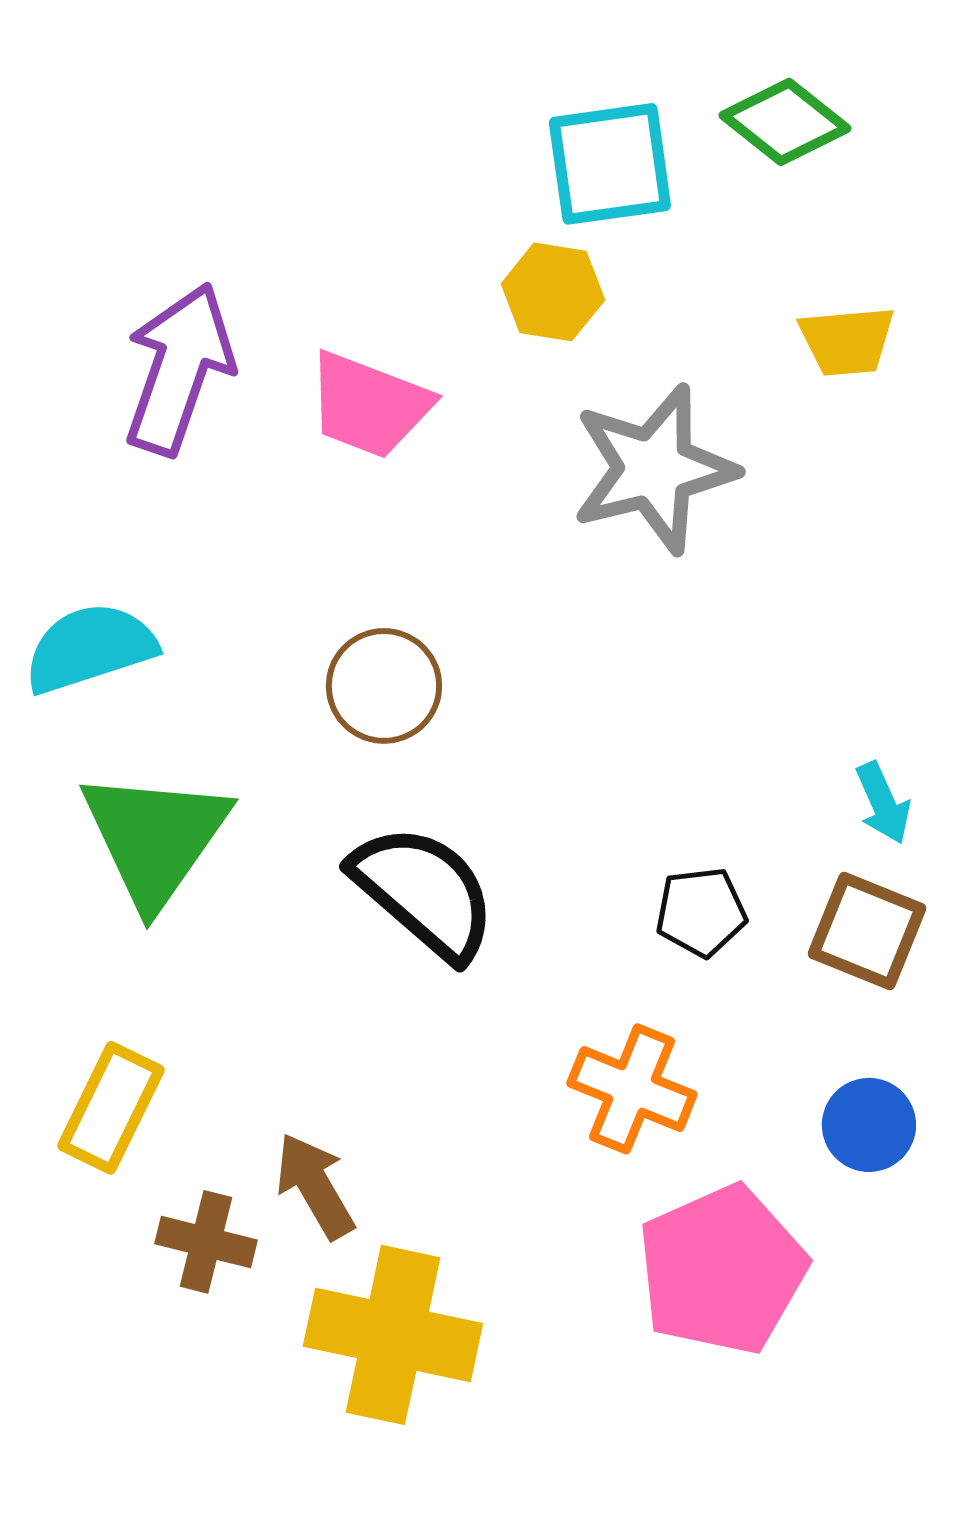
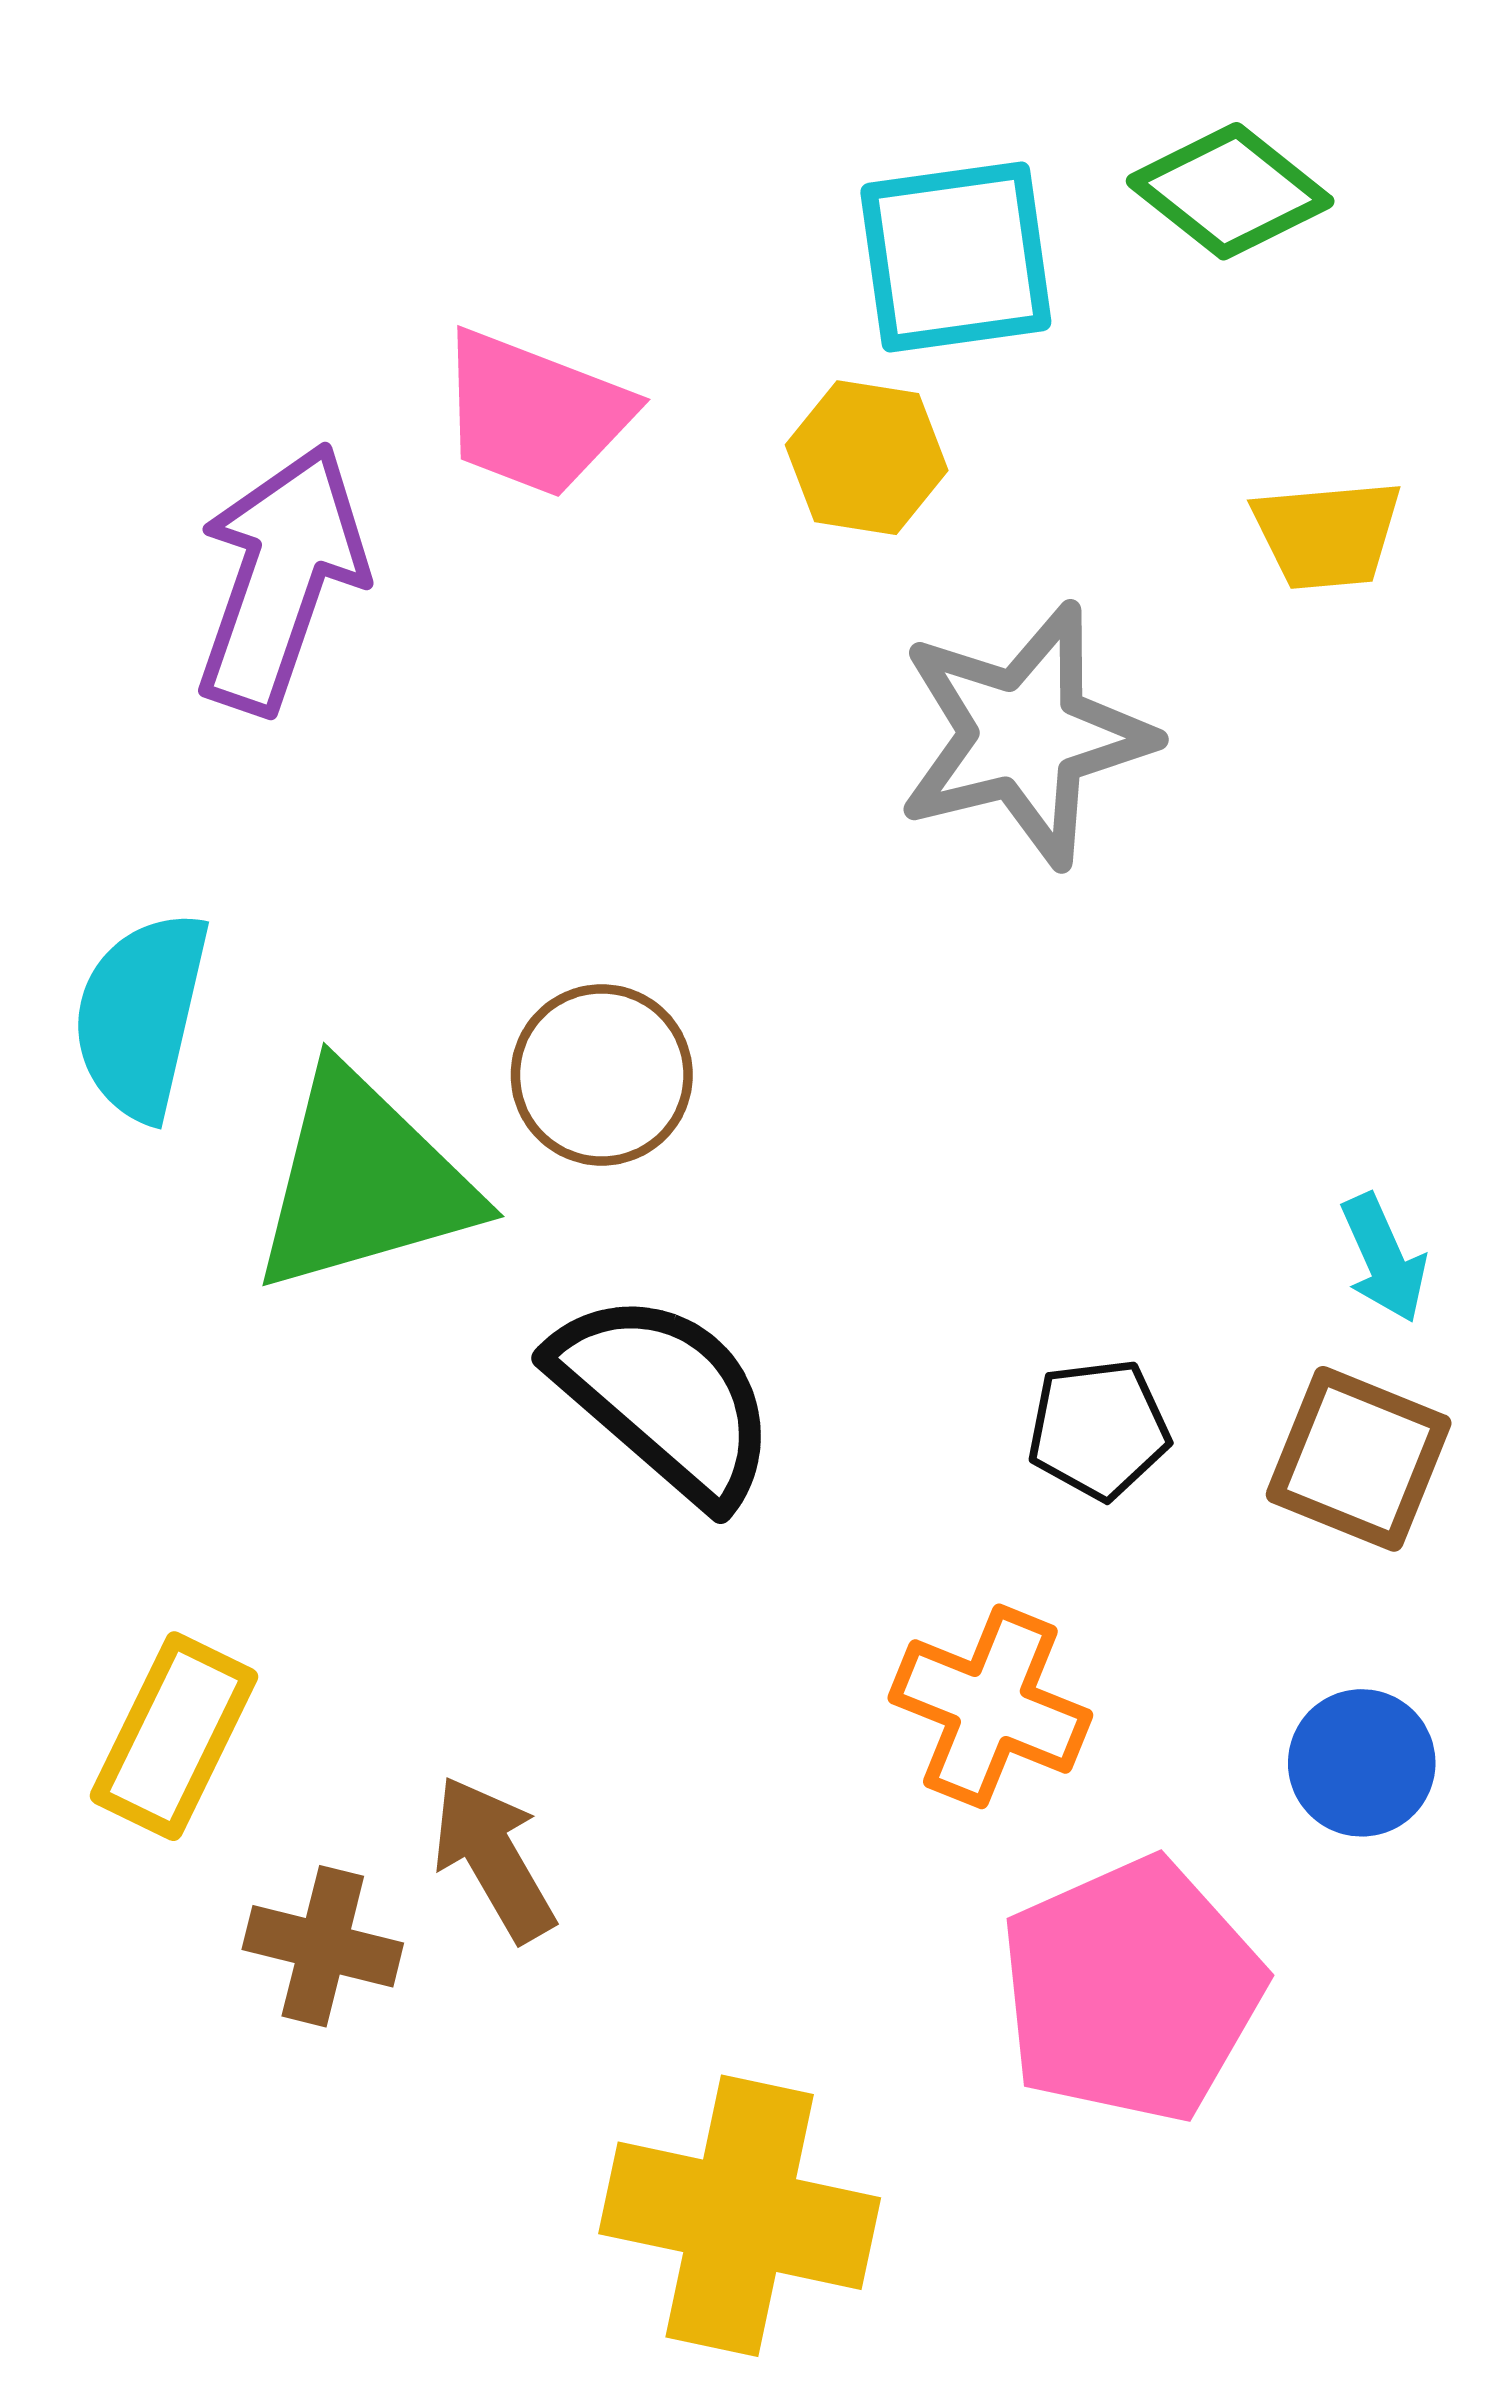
pink trapezoid: (369, 405) -> (534, 414), moved
cyan semicircle: (90, 648) -> (141, 1015), turned -59
green triangle: (155, 838) -> (364, 1182), moved, turned 39
yellow cross: (393, 1335) -> (740, 2216), moved

